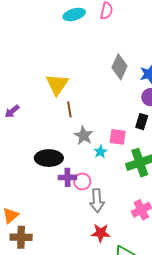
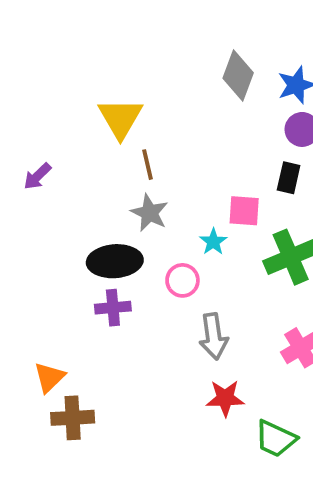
gray star: (84, 135) -> (150, 213), moved
purple cross: (67, 177) -> (113, 308), moved
pink circle: (82, 181) -> (182, 280), moved

